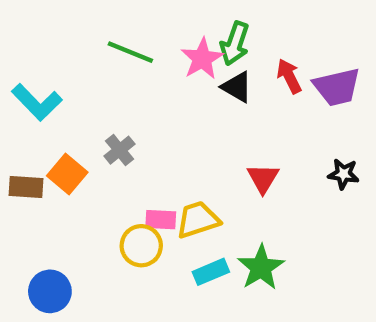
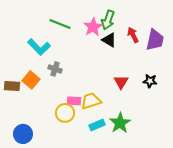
purple trapezoid: (337, 87) -> (155, 40), turned -65
cyan L-shape: (37, 102) -> (39, 47), moved
gray cross: (120, 150) -> (55, 69), turned -32
black star: (343, 174) -> (150, 81), moved

